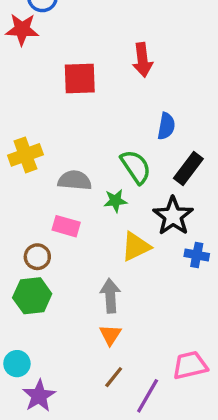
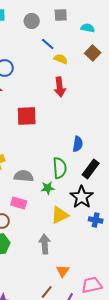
red arrow: (143, 60) -> (60, 87), moved
green semicircle: (136, 167) -> (60, 168), turned 30
orange triangle: (110, 335) -> (63, 271), moved

